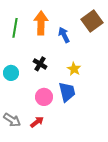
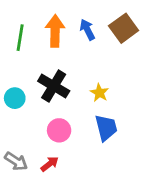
blue arrow: (64, 35) -> (87, 30), moved
black cross: (40, 64) -> (54, 86), size x1.6
blue trapezoid: (67, 92) -> (106, 128), moved

